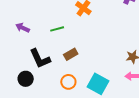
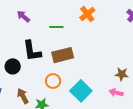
brown rectangle: (71, 54) -> (63, 55), size x1.5

